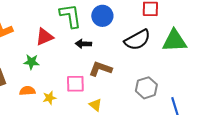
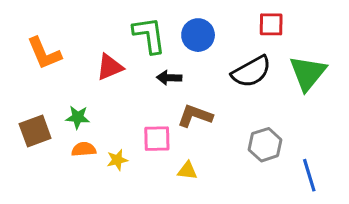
green triangle: (174, 41) -> (308, 73), turned -48
green star: (31, 62) -> (78, 117), moved
yellow triangle: (95, 105) -> (187, 171), turned -32

